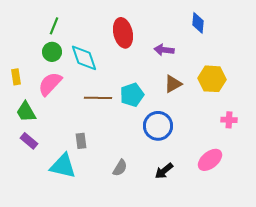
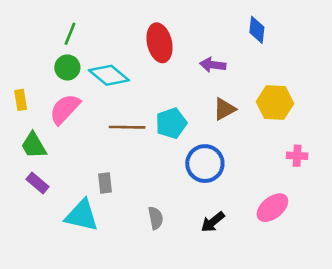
cyan diamond: (84, 58) -> (109, 75), turned -32
gray semicircle: (120, 168) -> (156, 218), turned -42

